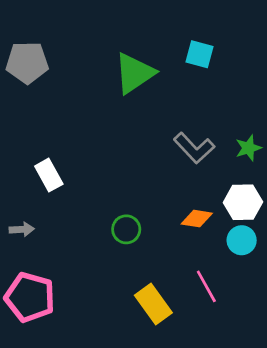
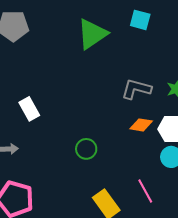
gray L-shape: (194, 148) -> (136, 89), turned 148
orange diamond: (197, 219) -> (141, 125), moved

